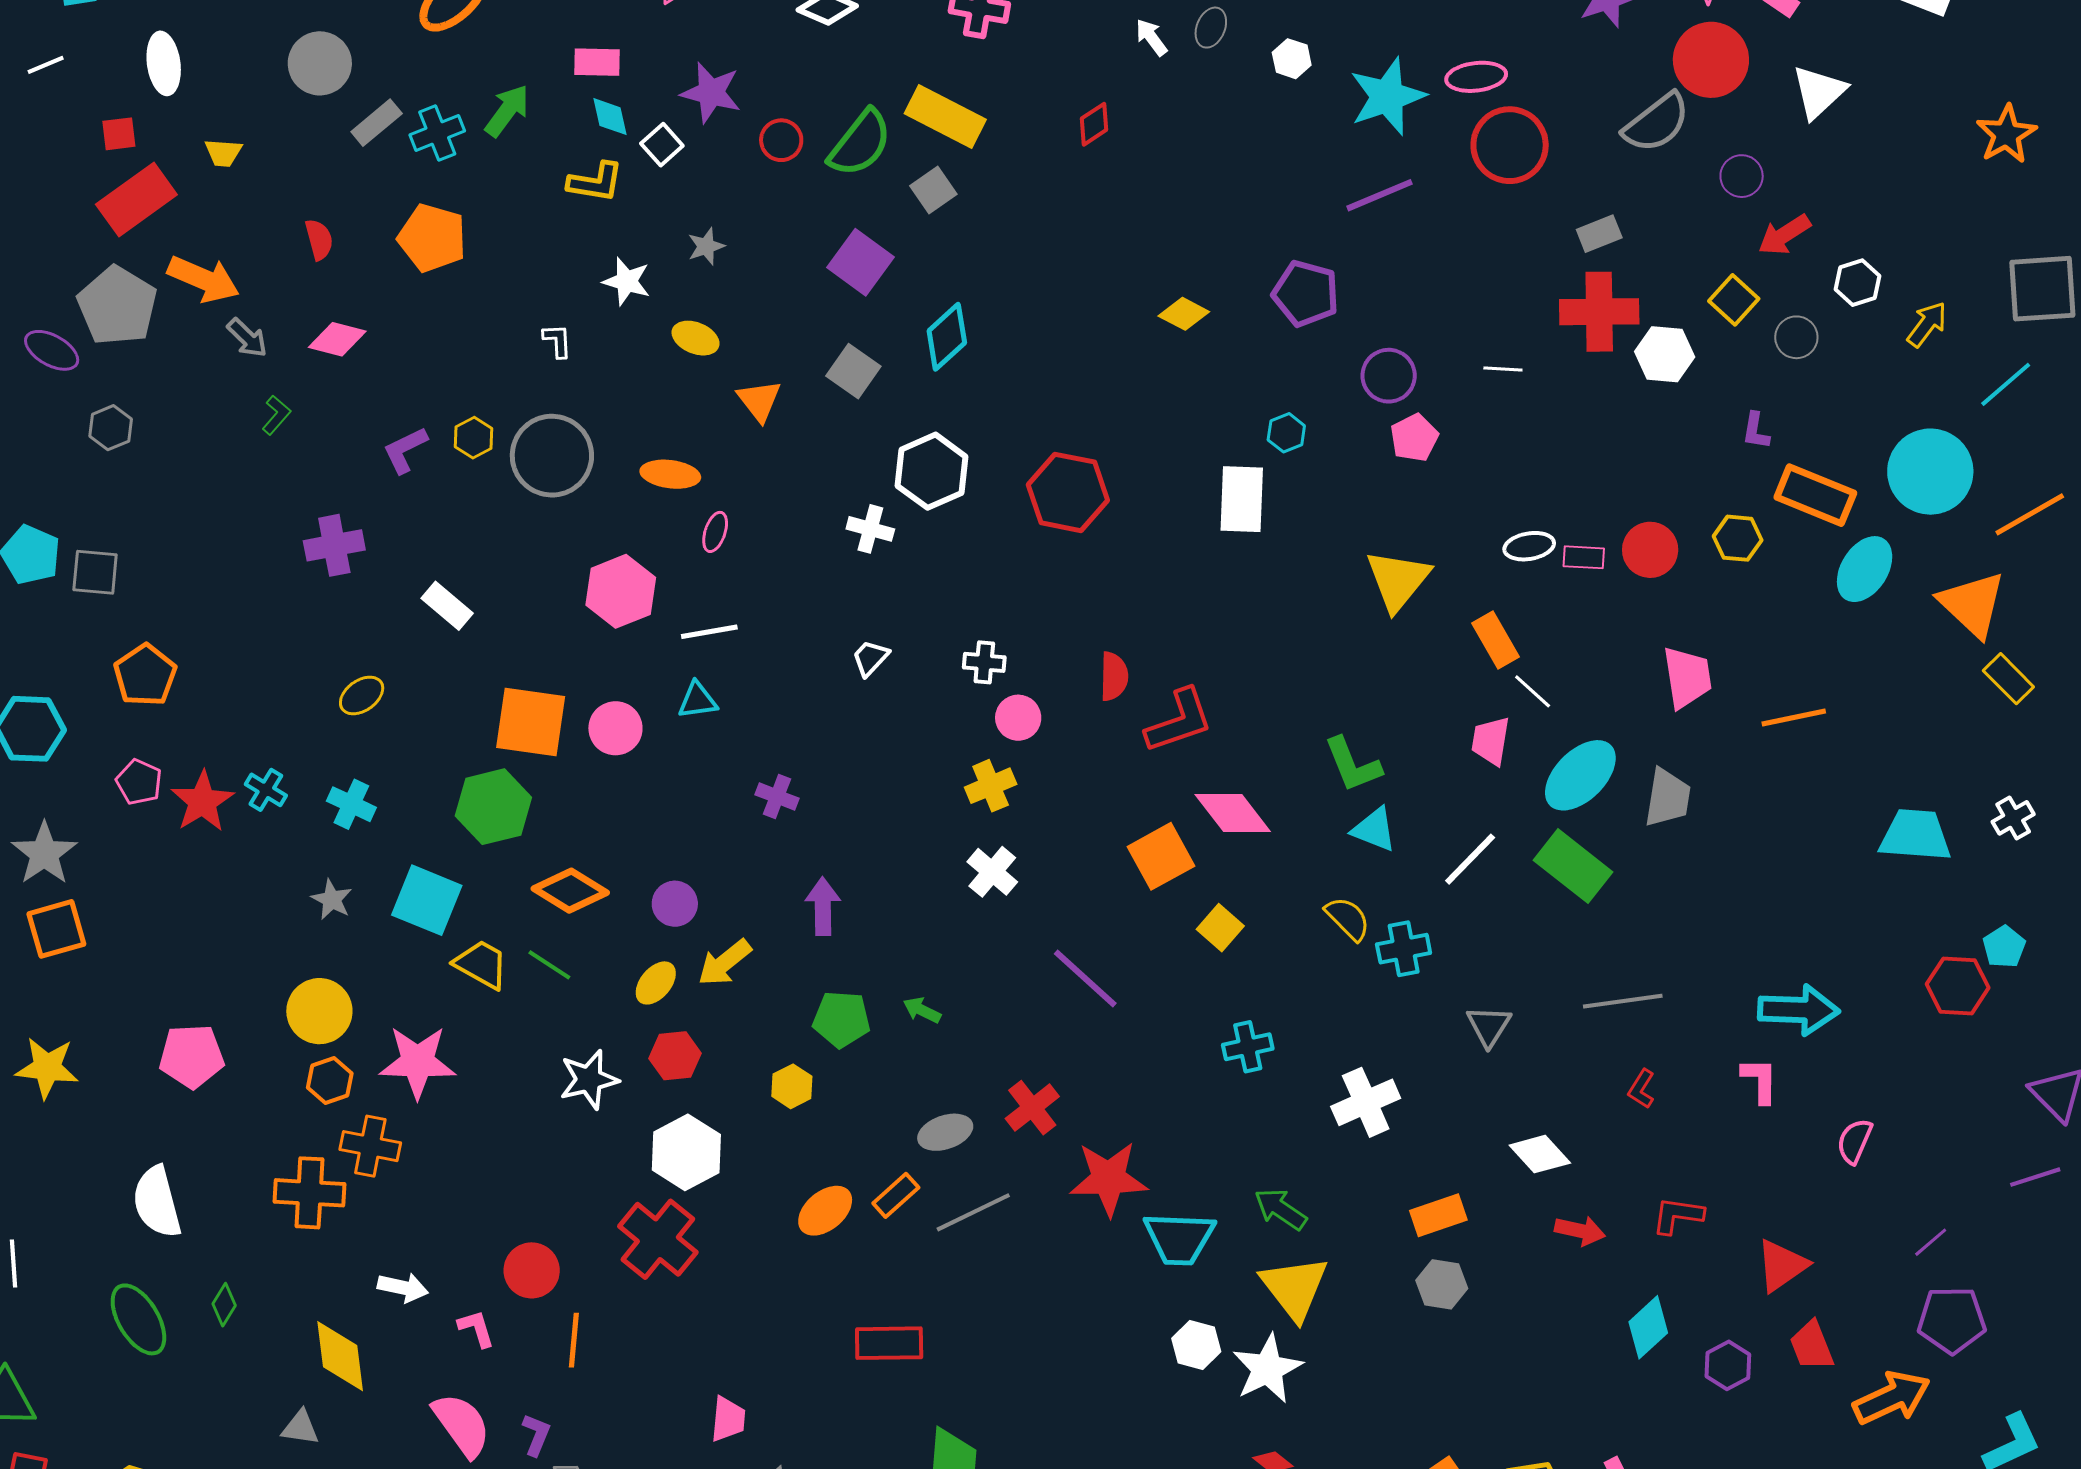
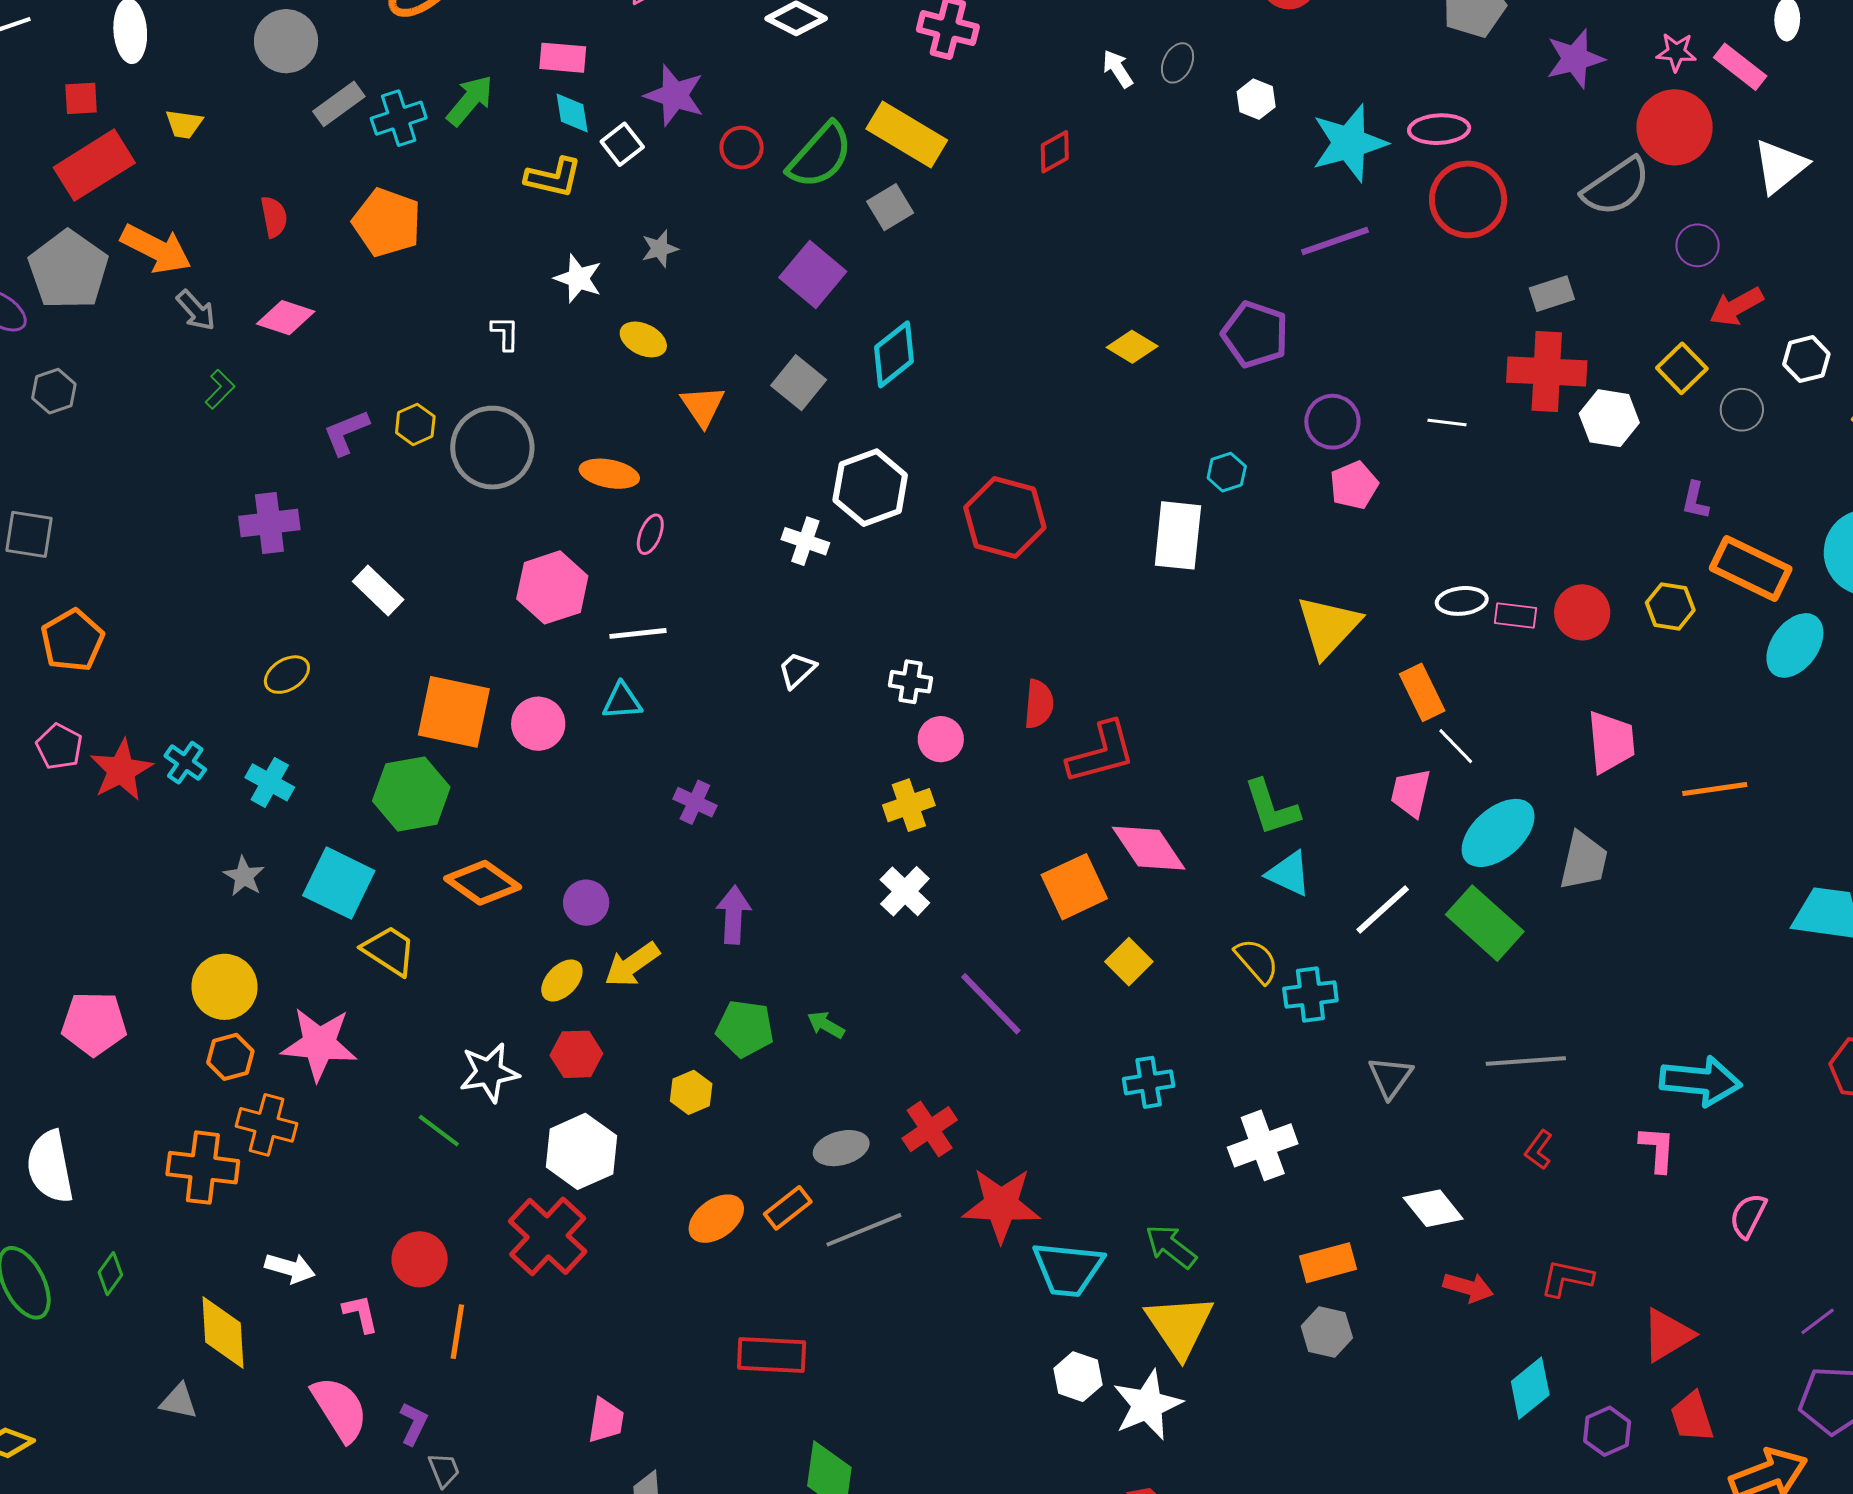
green line: (549, 965) -> (439, 1131), moved

